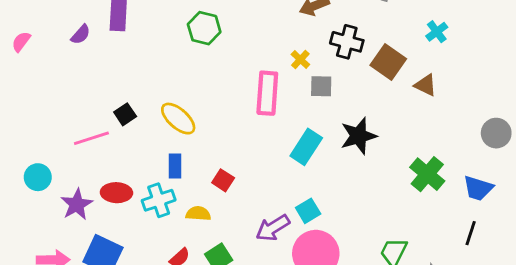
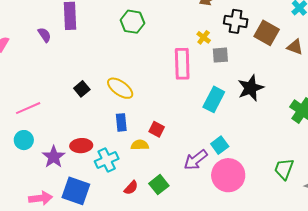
purple semicircle: (81, 34) -> (44, 35), turned -70
pink line: (91, 138) -> (28, 108), moved
cyan cross: (159, 200) -> (107, 160), moved
yellow semicircle: (198, 214) -> (140, 145), moved

